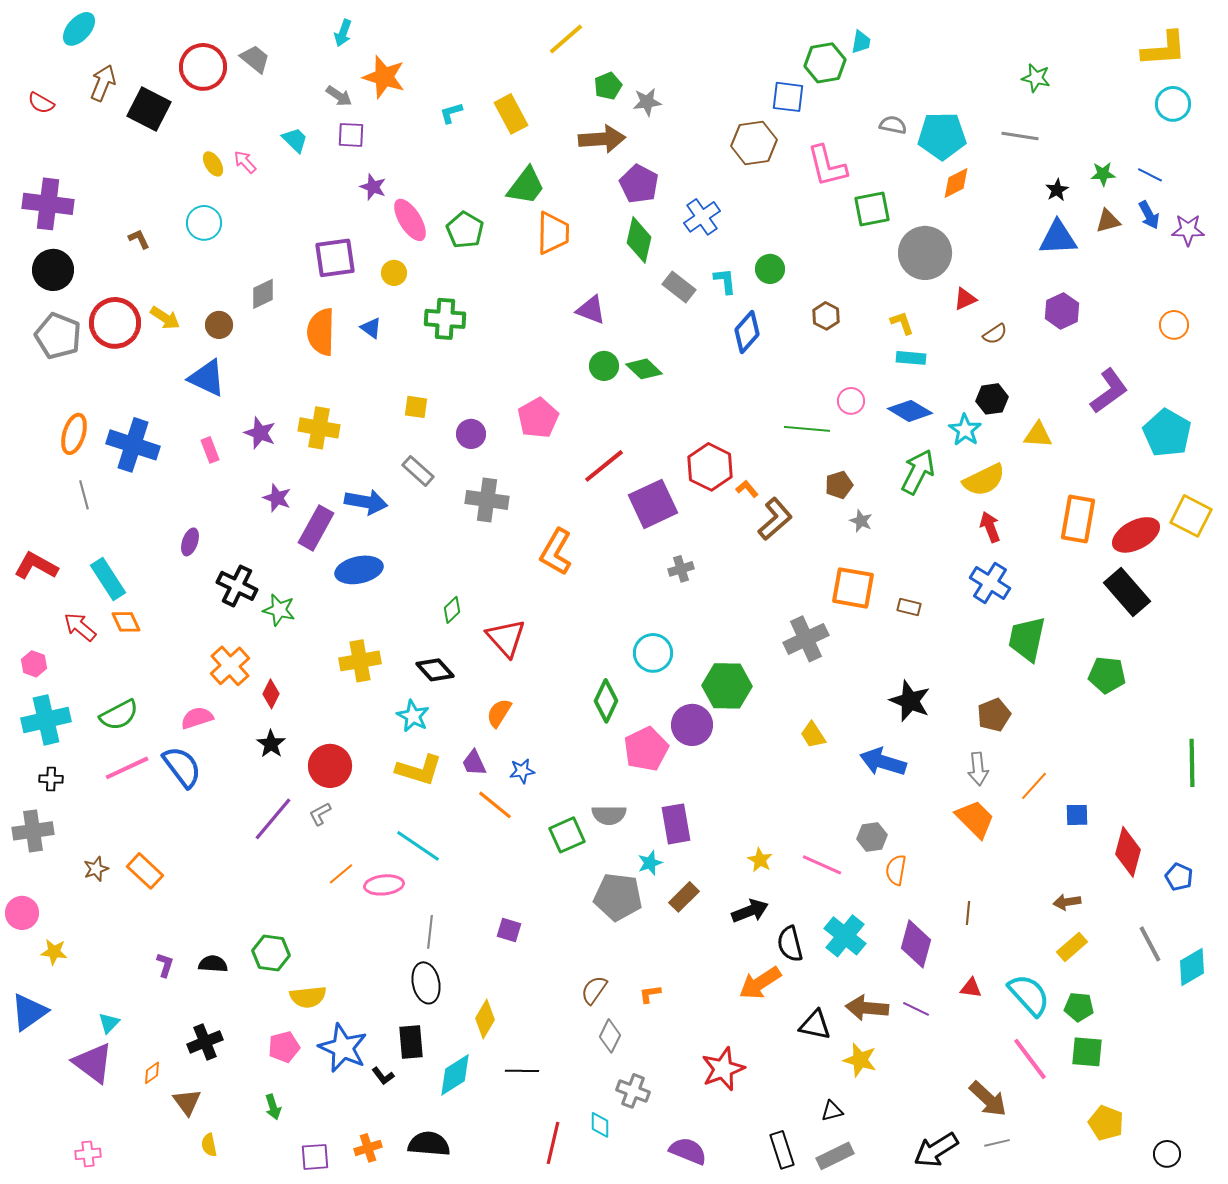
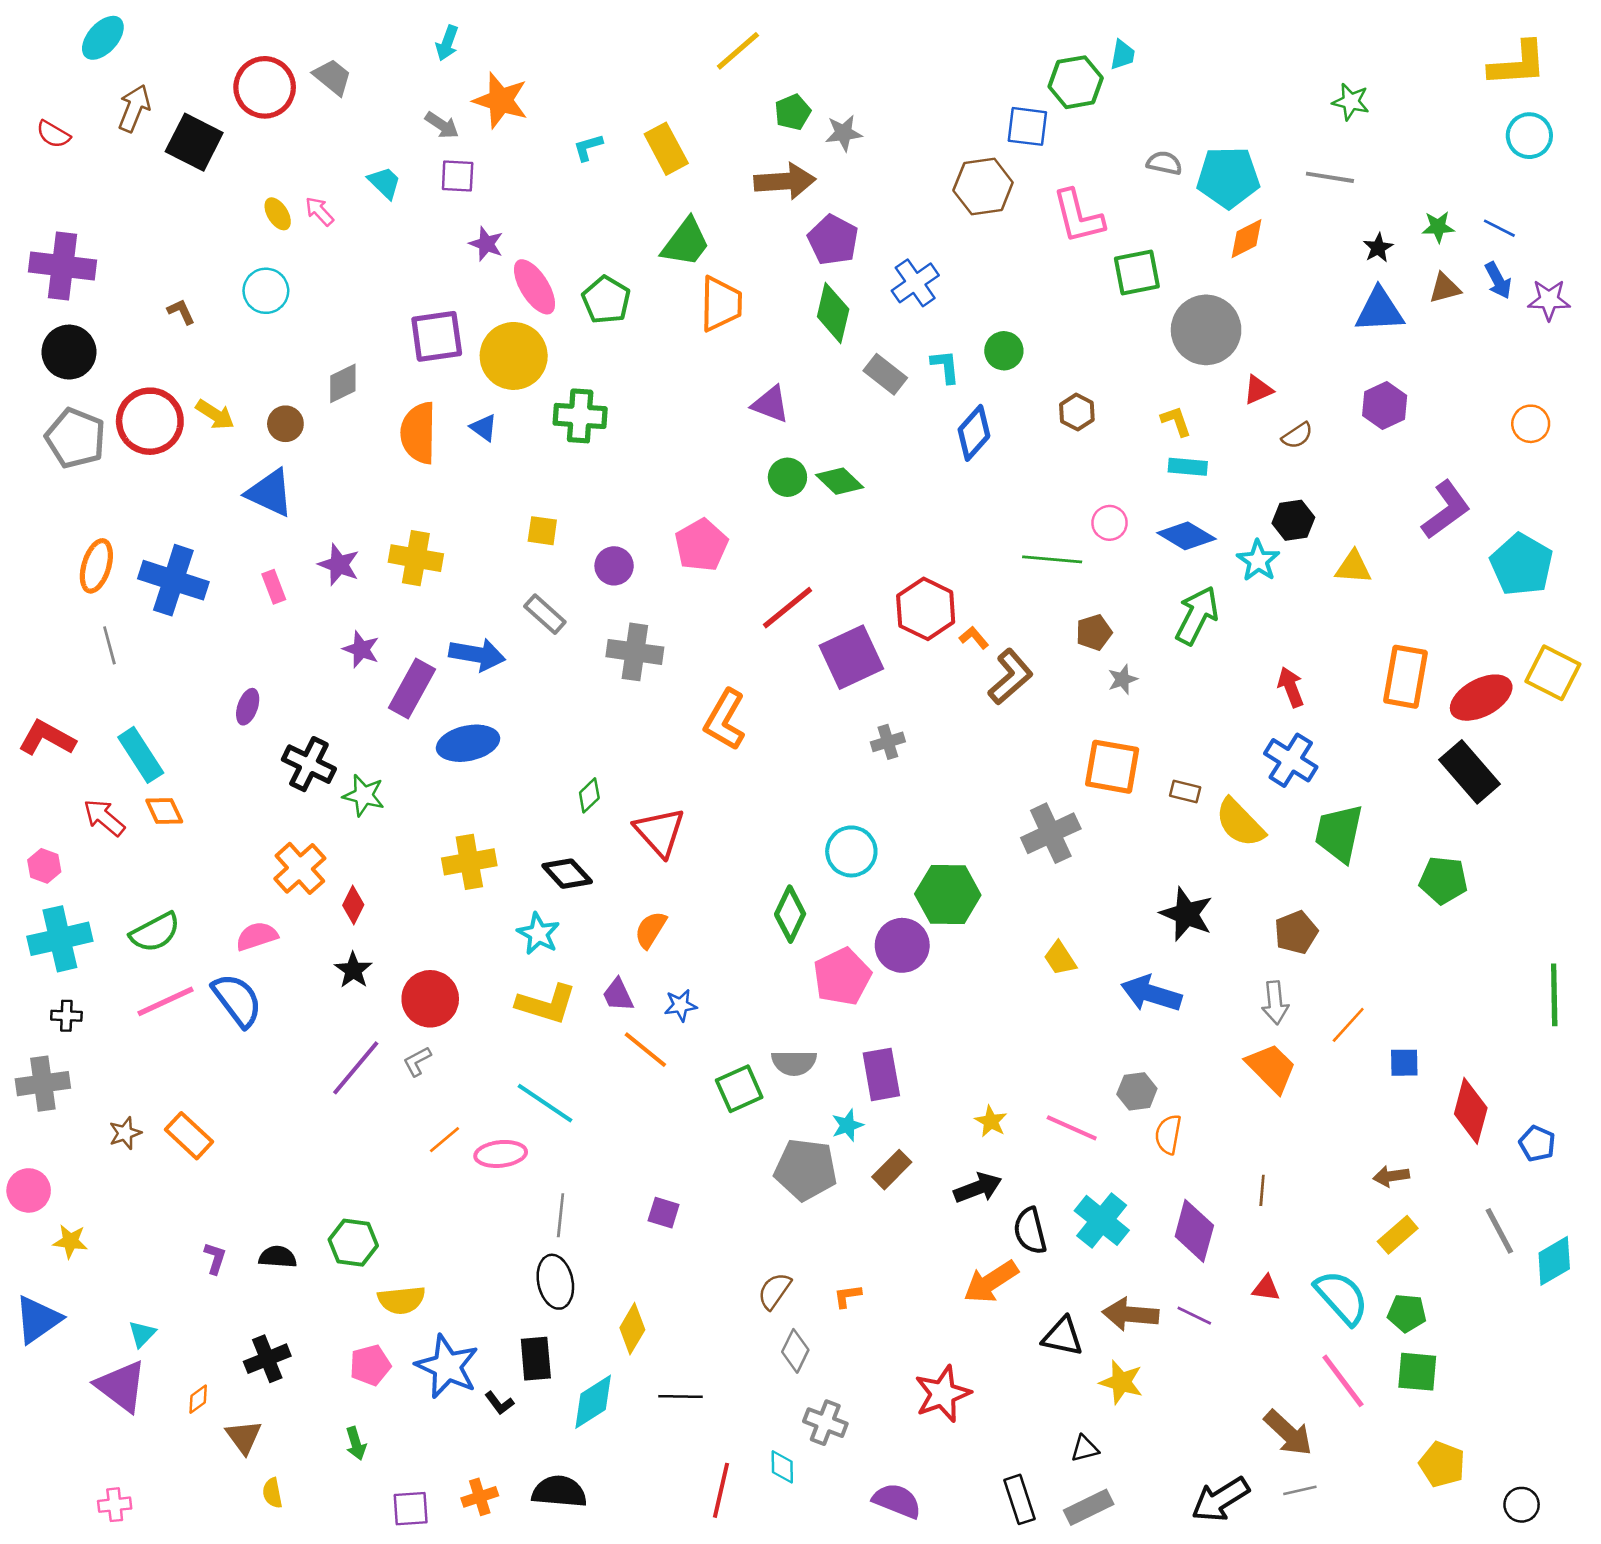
yellow circle: (394, 273) -> (514, 356), size x2.0
yellow semicircle: (984, 480) -> (1240, 823), moved, turned 72
gray star: (861, 521) -> (1123, 679), turned 30

